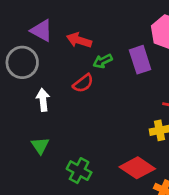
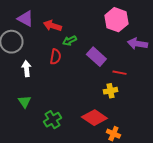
purple rectangle: (140, 60) -> (96, 57), moved, turned -30
red semicircle: (83, 83) -> (55, 57), turned -42
green cross: (79, 171) -> (52, 120), turned 30

